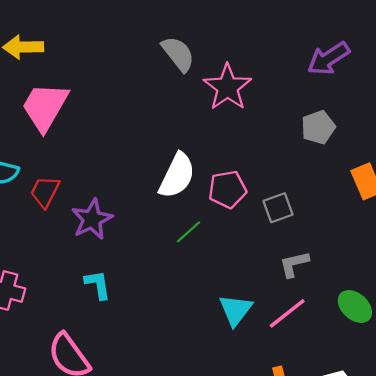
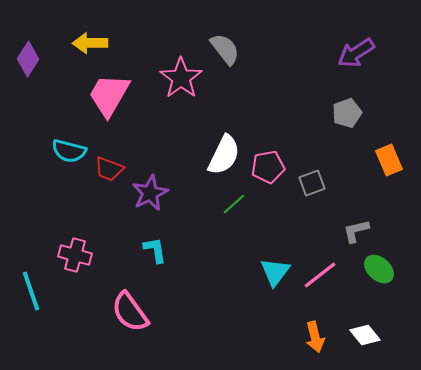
pink star: (227, 87) -> (181, 78), moved
red trapezoid: (45, 192) -> (109, 169), turned -96
gray L-shape: (294, 264) -> (356, 231), moved

